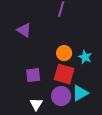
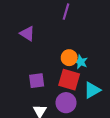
cyan star: (85, 57) -> (81, 62), moved
cyan triangle: (80, 93) -> (92, 90), moved

